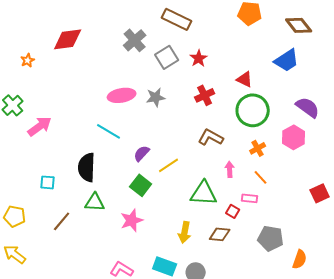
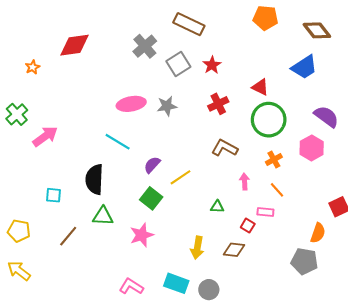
green triangle: (204, 193) -> (217, 207), size x0.5
gray pentagon: (271, 238) -> (304, 261), moved
orange semicircle: (300, 259) -> (318, 233), moved

